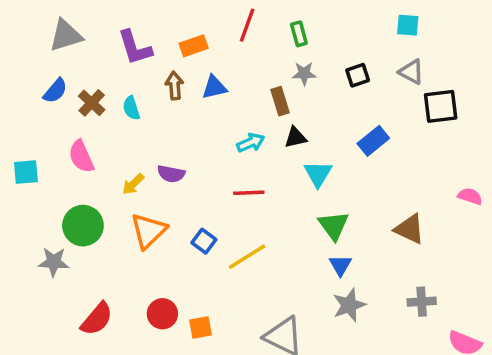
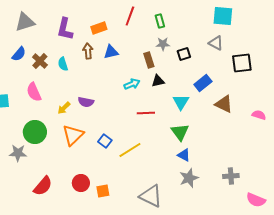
cyan square: (408, 25) -> (223, 16), size x1.5
purple L-shape: (135, 48) -> (65, 29), turned 30
gray triangle: (411, 72) -> (216, 43), moved
black square: (358, 75) -> (184, 54), moved
cyan triangle: (318, 174) -> (181, 102), moved
red line: (249, 193) -> (146, 113), moved
brown triangle: (410, 229) -> (224, 104), moved
blue triangle: (340, 265) -> (184, 155), turned -32

